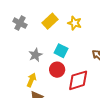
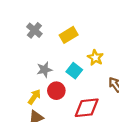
yellow star: (75, 23) -> (95, 58), moved
red circle: (57, 70) -> (56, 91), moved

